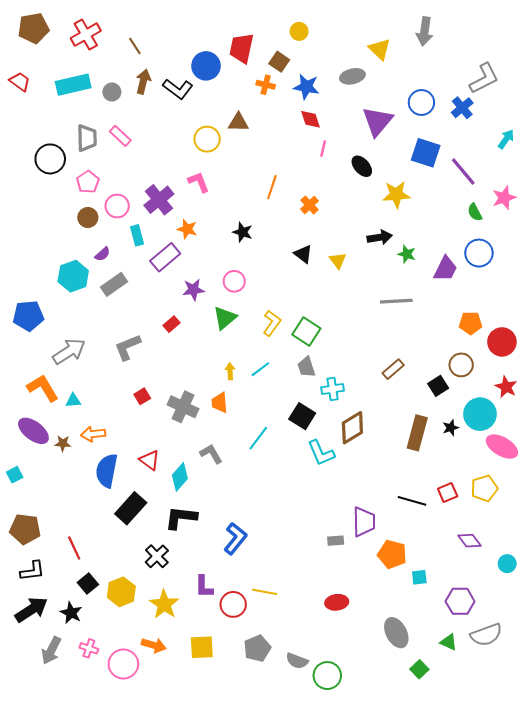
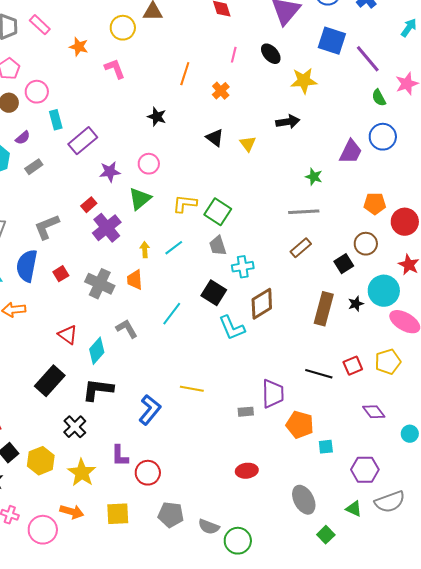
pink line: (323, 148) -> (234, 55), moved
purple cross: (159, 200) -> (107, 228), moved
orange star: (187, 229) -> (79, 47), moved
green star: (407, 254) -> (314, 177), moved
gray rectangle: (114, 284) -> (34, 167), size x0.7
gray line: (396, 301) -> (304, 212), moved
yellow L-shape: (272, 323) -> (185, 204), turned -120
blue semicircle: (107, 471) -> (27, 266), moved
yellow line: (265, 592) -> (192, 389), moved
gray pentagon: (257, 648) -> (171, 515), turned 30

